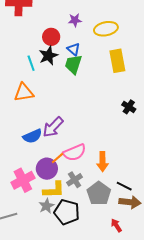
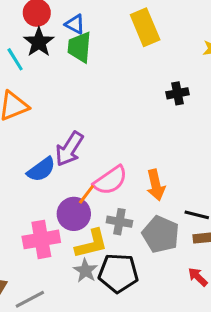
black cross: (129, 107) -> (178, 93), turned -32
pink cross: (23, 180) -> (41, 239), turned 30
gray cross: (75, 180) -> (119, 222), turned -35

